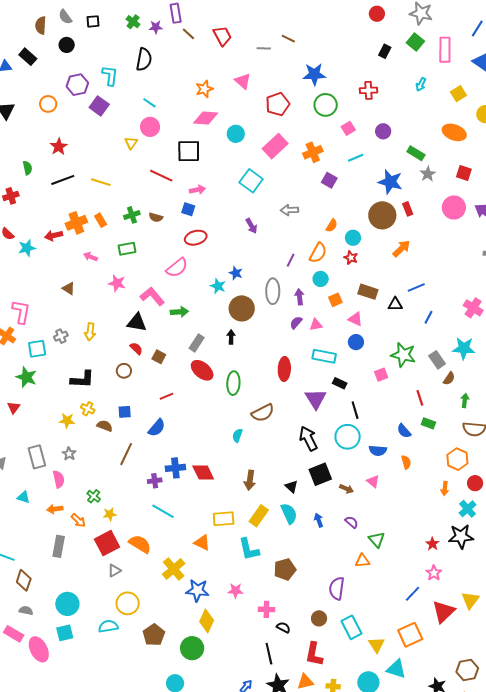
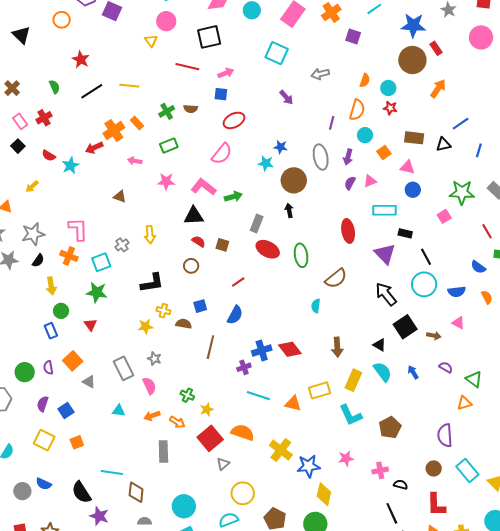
purple arrow: (299, 297) -> (348, 157), turned -147
orange triangle: (202, 543) -> (293, 404), moved

